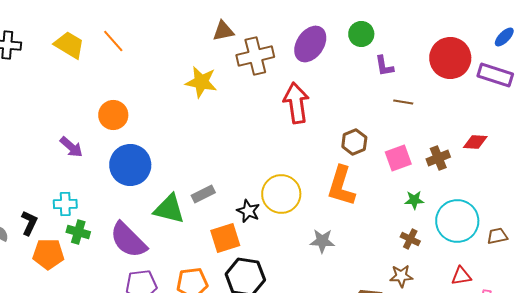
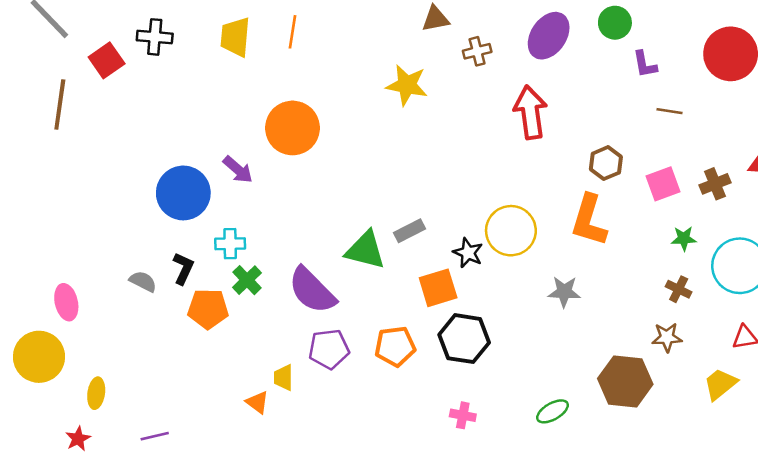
orange line: (113, 41) -> (292, 32), turned 50
yellow trapezoid: (69, 45) -> (235, 37), turned -116
brown cross: (255, 56) -> (477, 51), size x0.6
orange circle: (113, 115) -> (292, 128), size x1.4
blue circle: (130, 165) -> (183, 193), moved
green cross: (78, 232) -> (247, 280), turned 30

